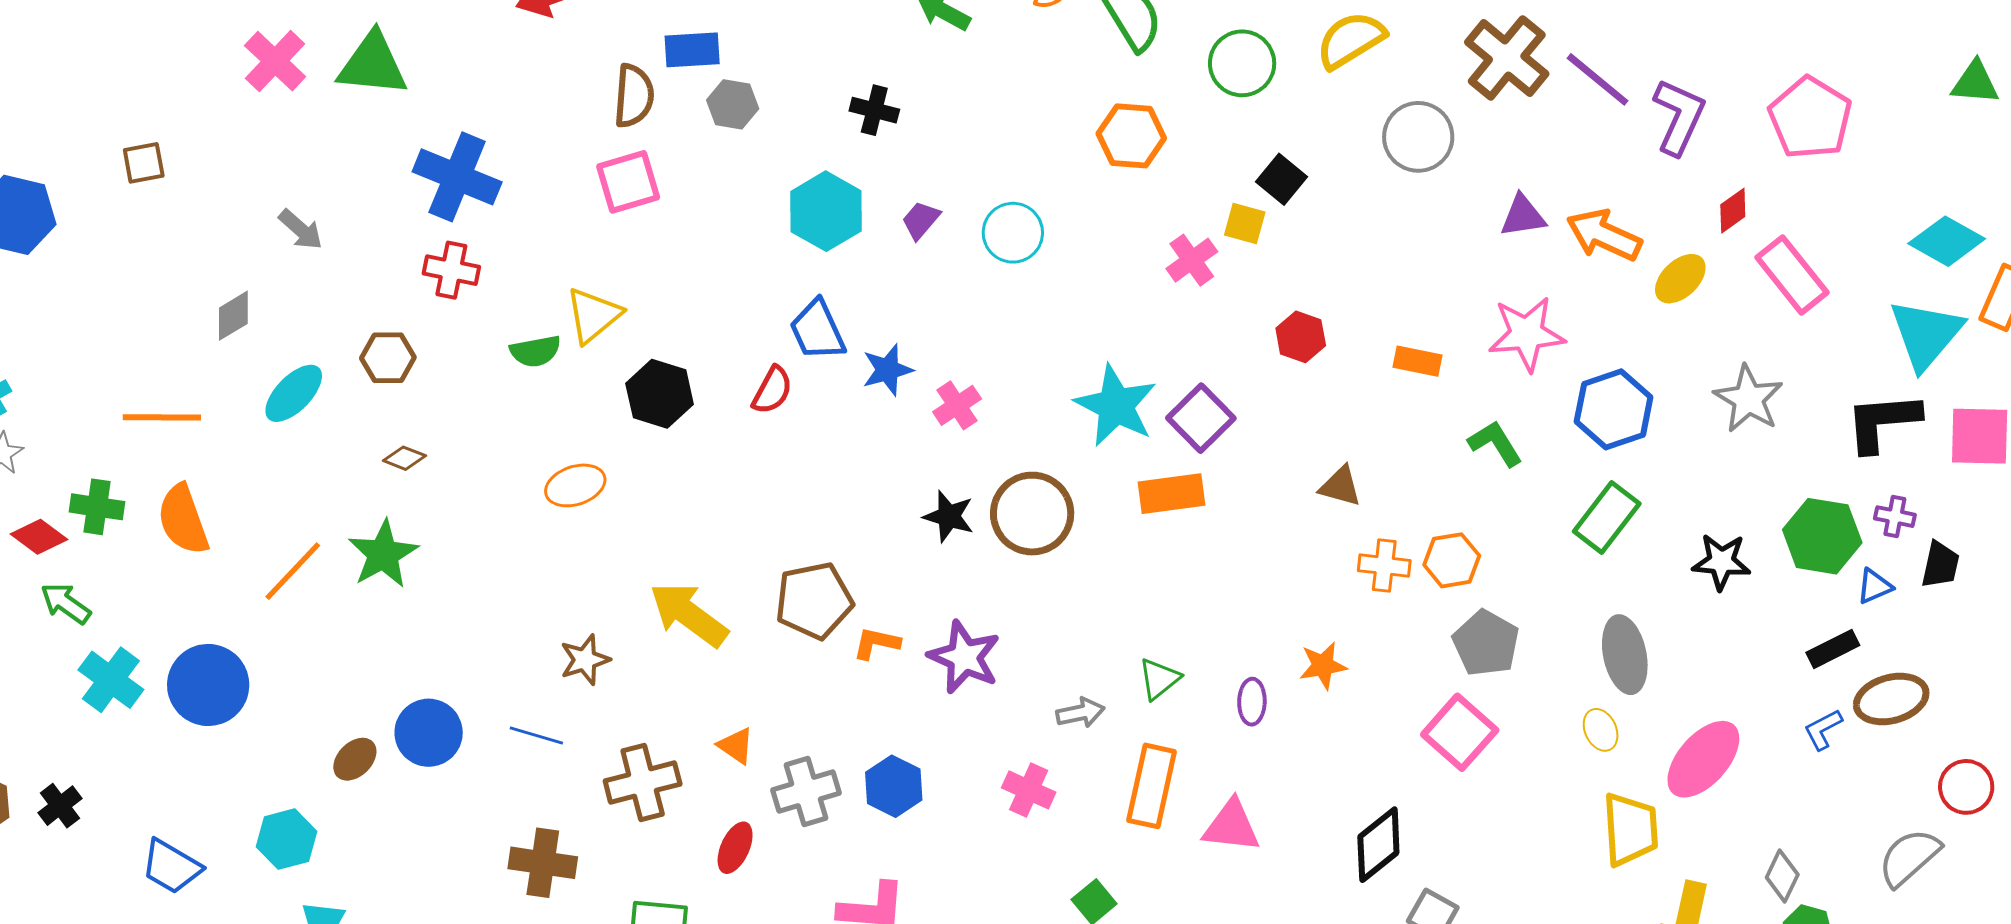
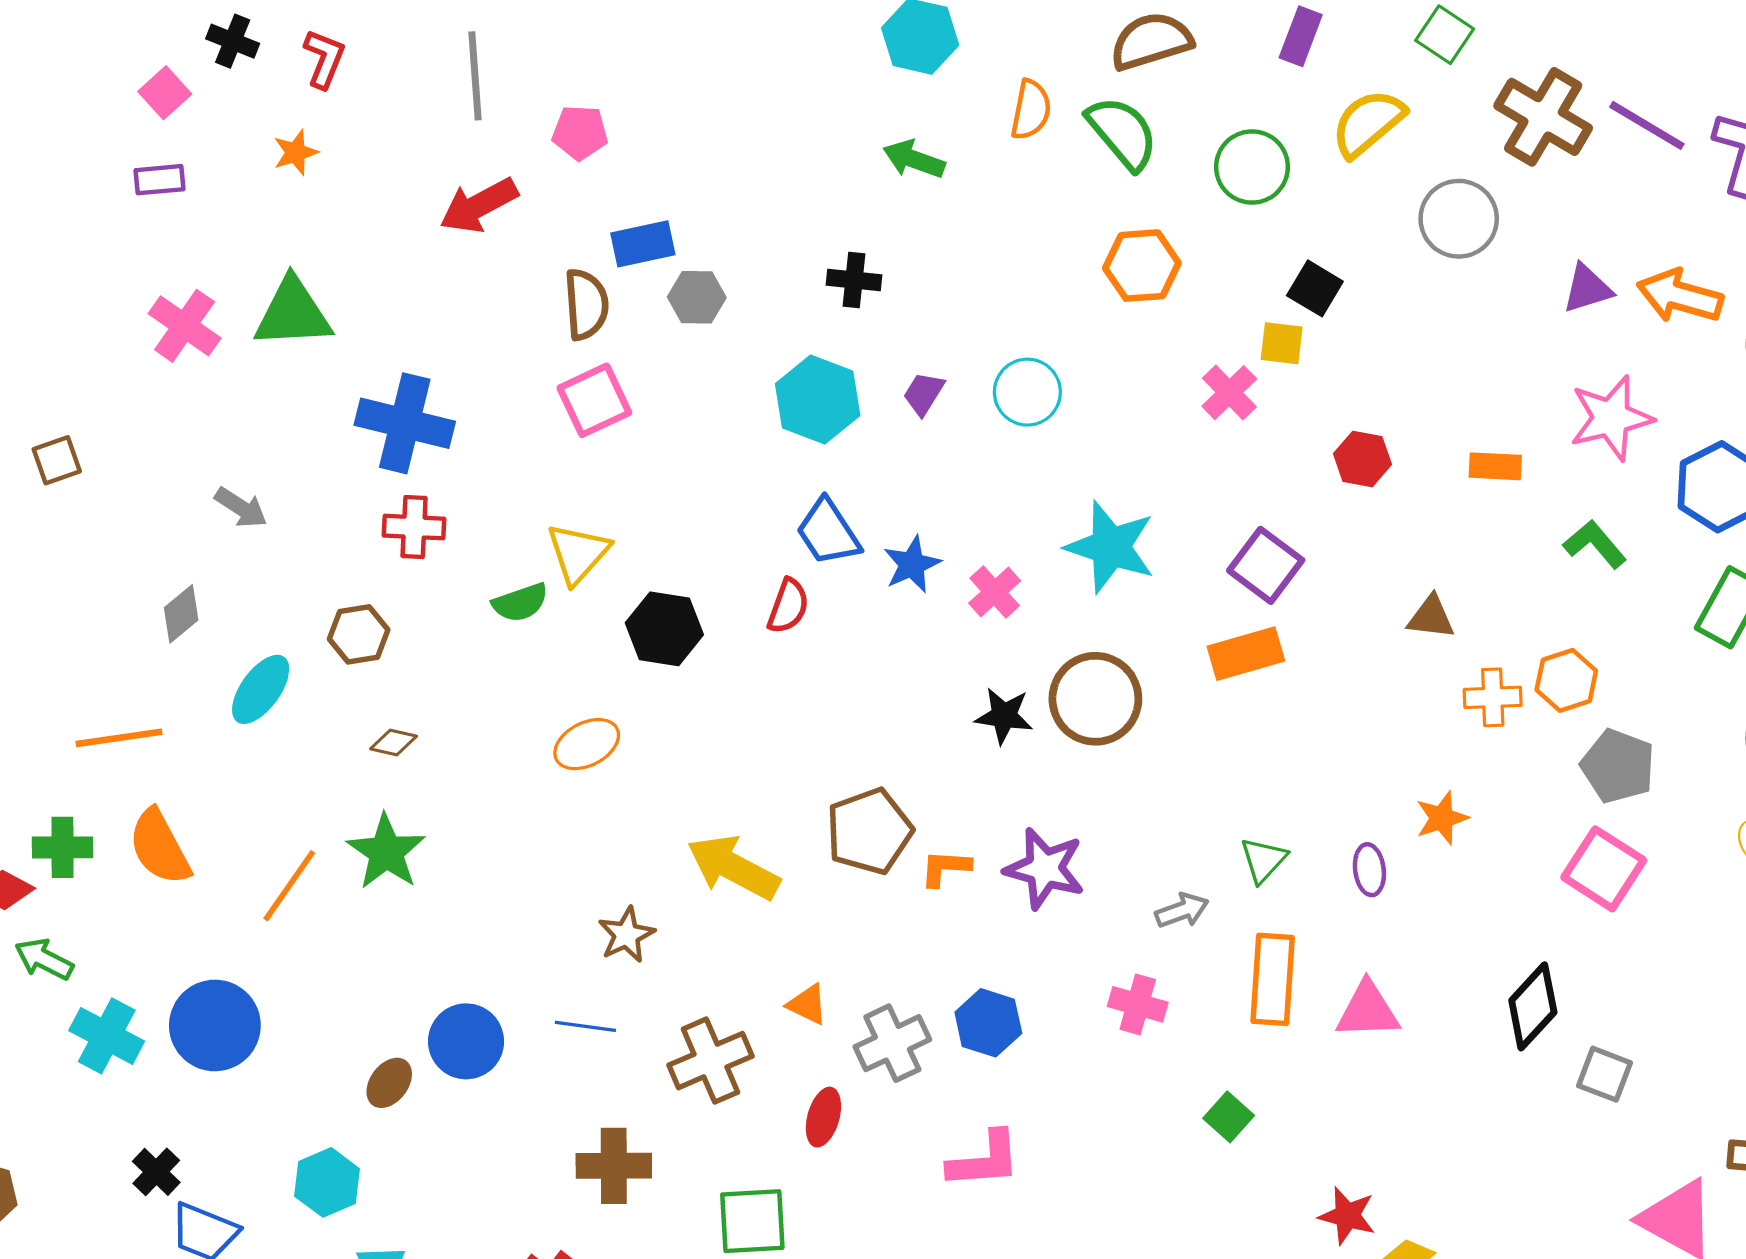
cyan star: (1116, 406) -> (1110, 547), moved
black cross: (60, 806) -> (156, 1172), moved

